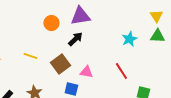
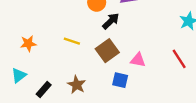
black arrow: (75, 39) -> (111, 21), moved

